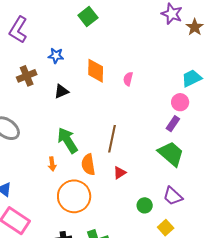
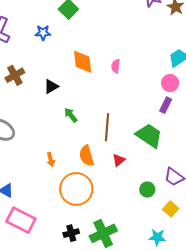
blue star: (56, 56) -> (43, 33), moved
green arrow: (68, 140) -> (71, 115), moved, size x0.6
green trapezoid: (171, 154) -> (149, 135), moved

